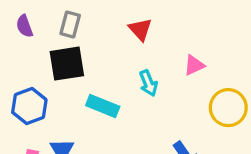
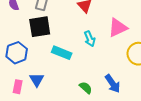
pink triangle: (194, 65) -> (118, 28), size x1.5

